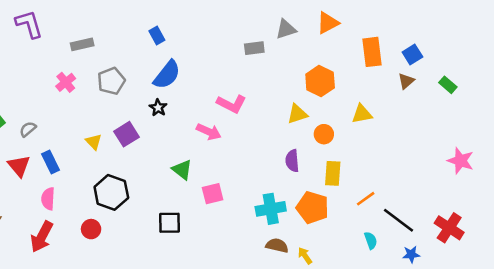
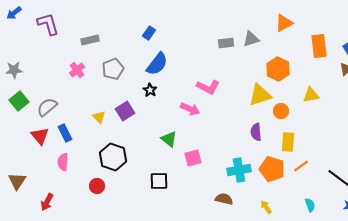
gray triangle: (286, 29) -> (251, 39), moved
blue rectangle: (157, 35) -> (149, 33), turned 64
yellow triangle: (297, 114) -> (260, 95), size x1.4
gray semicircle: (28, 129) -> (47, 107), size x1.5
orange line: (366, 199) -> (301, 166), moved
red arrow: (42, 237) -> (47, 202), moved, size x0.7
cyan semicircle: (371, 240) -> (310, 205), moved
brown semicircle: (277, 246) -> (224, 199), moved

